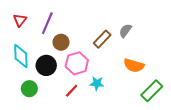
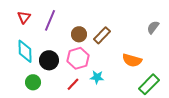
gray semicircle: (125, 31) -> (153, 27), moved
brown circle: (61, 42) -> (79, 34), moved

